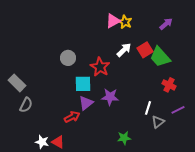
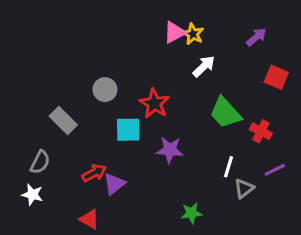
white arrow: (124, 50) -> (204, 66), moved
red square: (145, 50) -> (276, 77), moved, turned -35
green trapezoid: (160, 57) -> (225, 113), moved
gray rectangle: (17, 83) -> (63, 120), moved
purple triangle: (86, 103) -> (114, 184), moved
red arrow: (72, 117) -> (94, 173), moved
white star: (42, 142) -> (32, 195), moved

